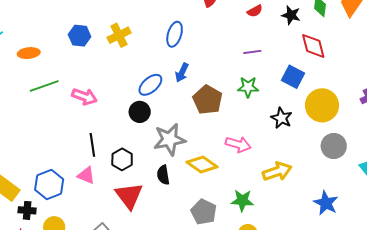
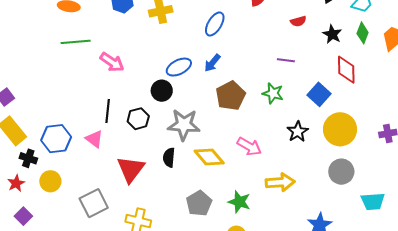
black hexagon: (122, 159) -> (138, 119), moved

